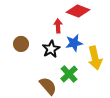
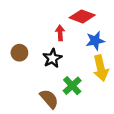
blue star: (74, 43) -> (95, 41), moved

